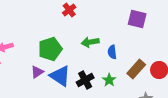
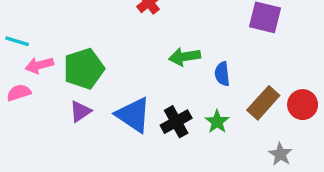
green pentagon: (50, 49) -> (84, 69), moved
purple triangle: (37, 72) -> (80, 111), moved

